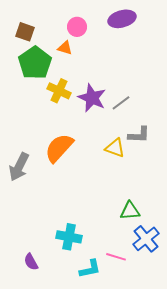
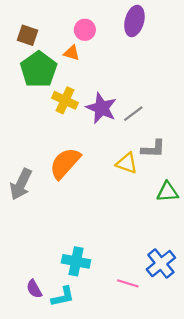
purple ellipse: (122, 19) -> (134, 21), turned -60
green triangle: (130, 211) -> (168, 192), moved
cyan L-shape: (90, 269) -> (63, 297), moved

